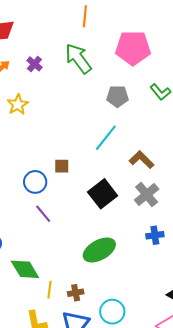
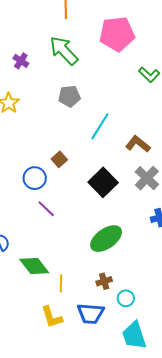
gray pentagon: (118, 96) -> (69, 96), moved
brown square: (62, 166) -> (59, 159), turned -35
brown cross: (76, 293) -> (104, 281), moved
cyan circle: (112, 312) -> (126, 298), size x0.7

